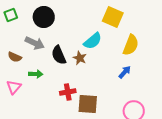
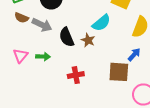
brown semicircle: (15, 57) -> (22, 18), moved
pink triangle: (14, 87) -> (20, 56), moved
brown square: (88, 104) -> (119, 72), moved

